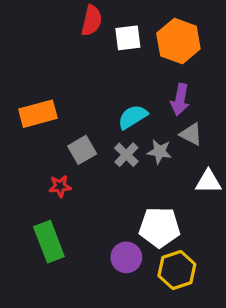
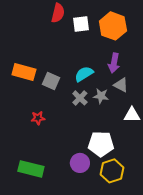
orange rectangle: (38, 114) -> (24, 72), turned 30
gray square: (82, 150) -> (51, 81), moved, turned -36
green rectangle: (49, 242) -> (31, 169), moved, turned -55

